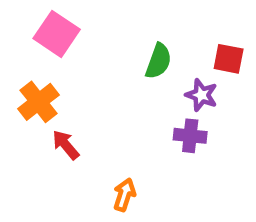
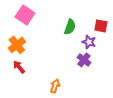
purple cross: (190, 136) -> (84, 60), turned 32
red arrow: (66, 145) -> (19, 67), moved

